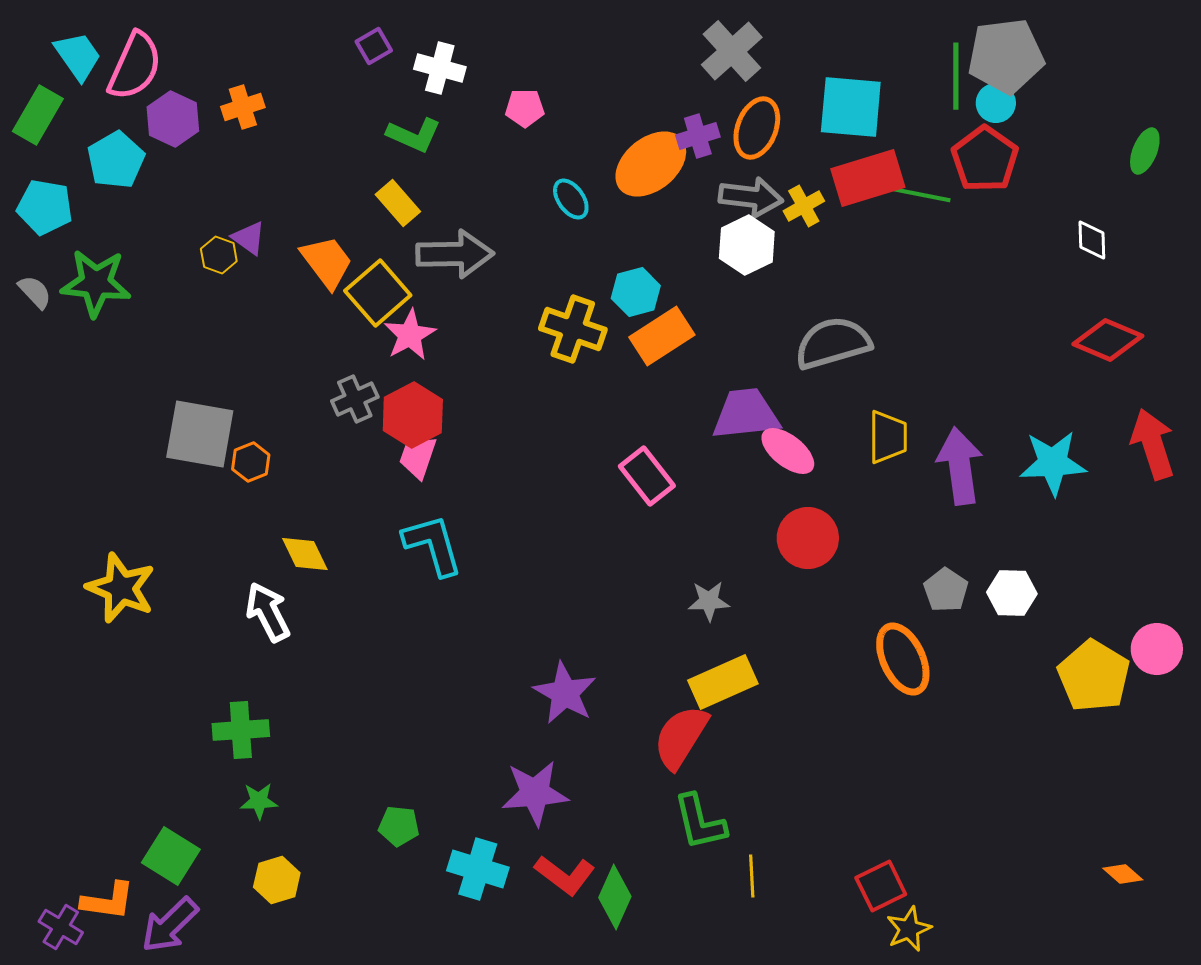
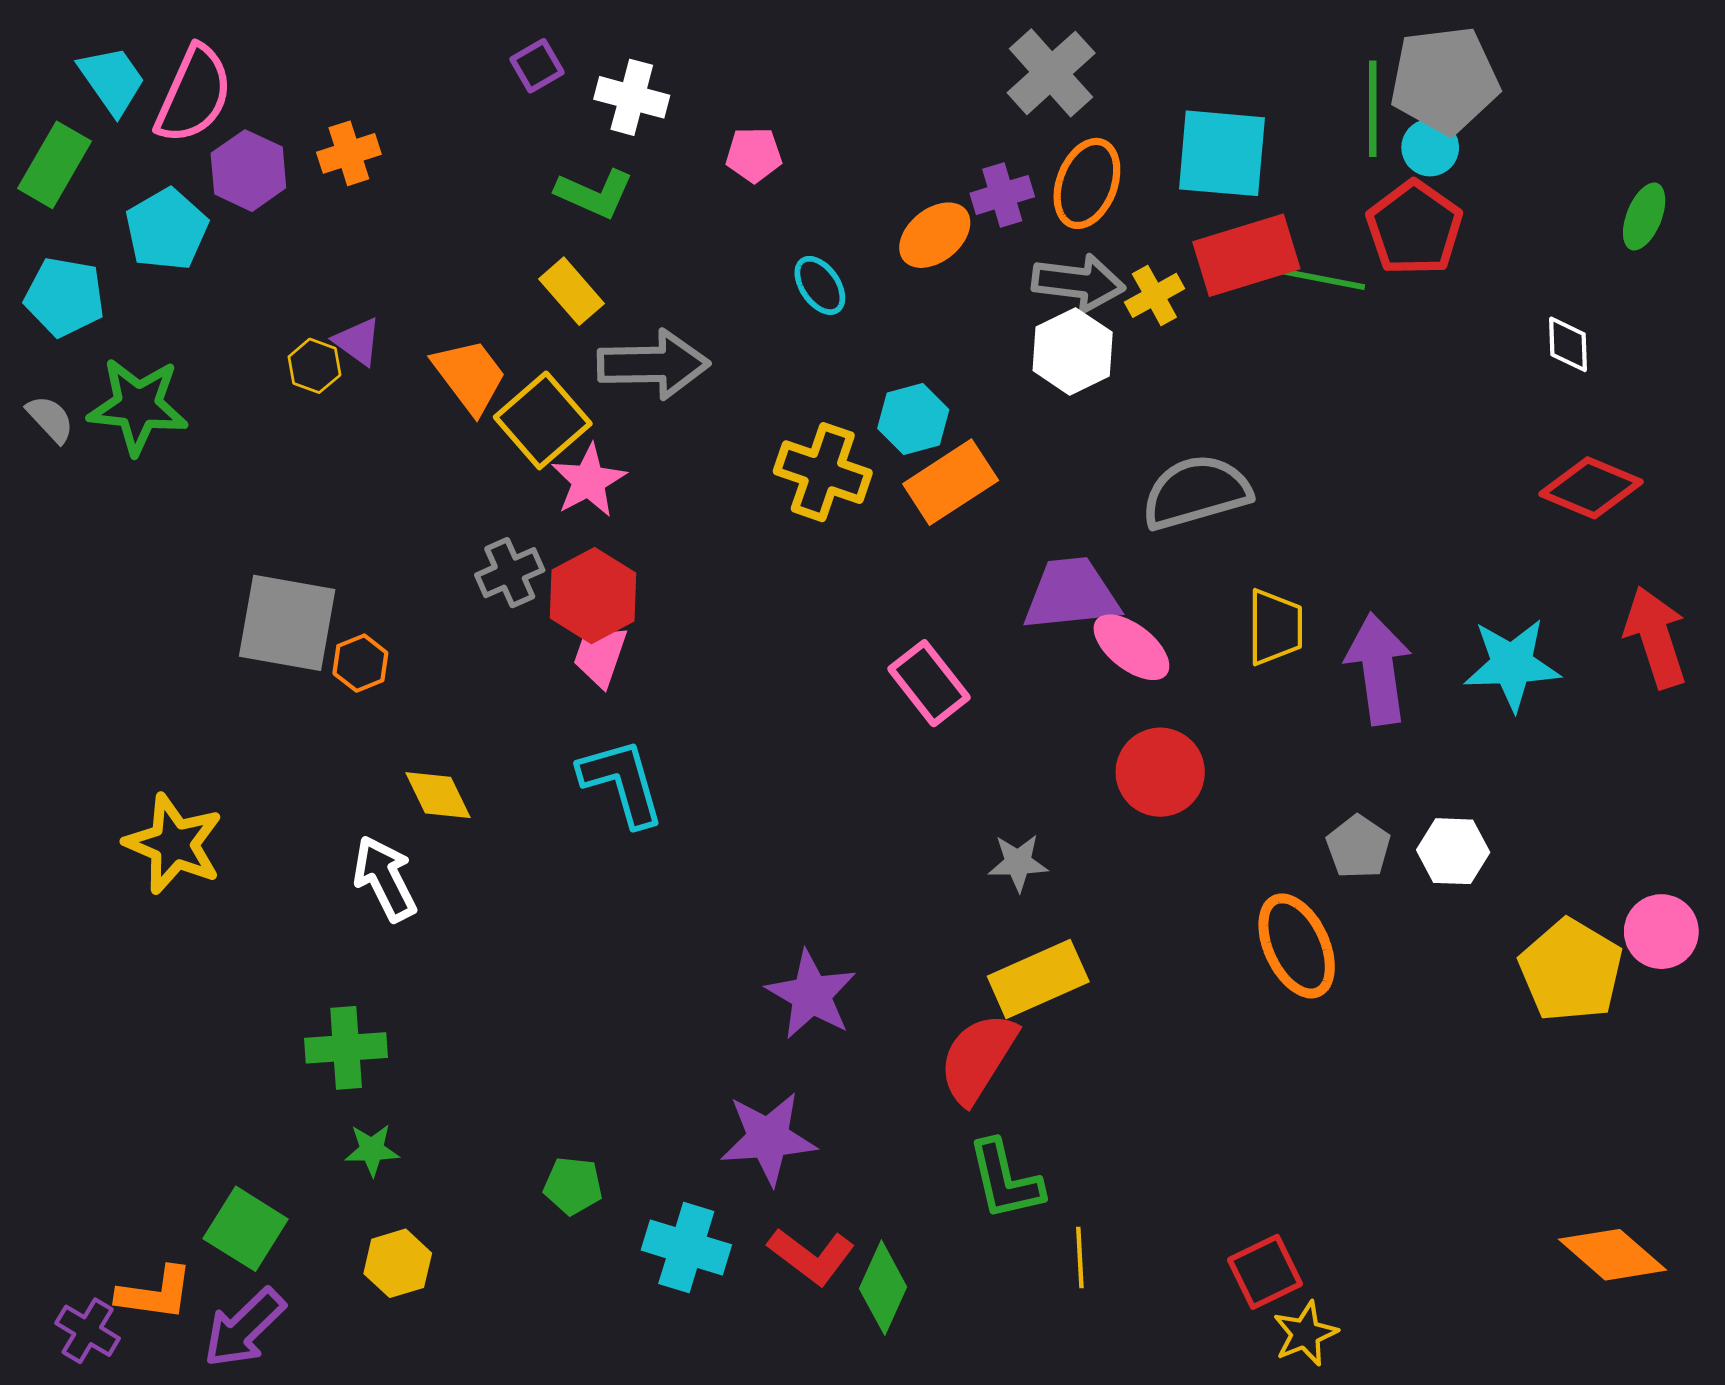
orange ellipse: (651, 164) -> (935, 235), size x0.7
orange diamond: (1123, 874) -> (1613, 1255), size x1.8

